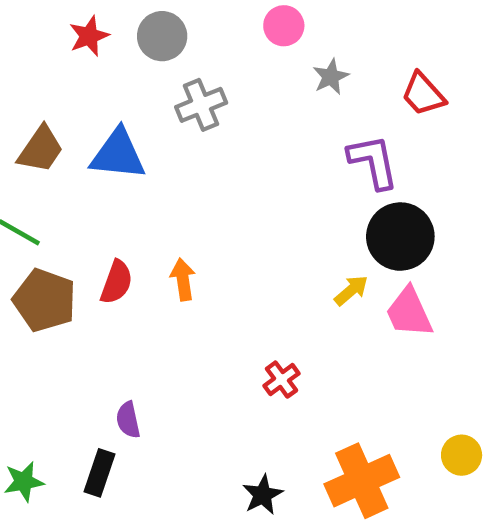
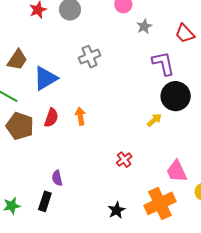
gray cross: (201, 105) -> (90, 57), moved
blue triangle: (118, 154) -> (45, 78), moved, turned -36
pink trapezoid: (409, 312) -> (177, 171), moved

